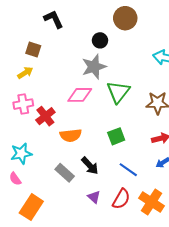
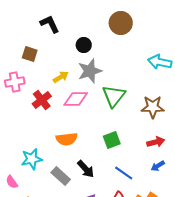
black circle: (100, 40) -> (84, 45), moved
yellow arrow: (25, 73) -> (61, 77), moved
pink cross: (23, 104) -> (15, 82), moved
red cross: (45, 116) -> (42, 100), moved
cyan star: (21, 154) -> (32, 159), moved

